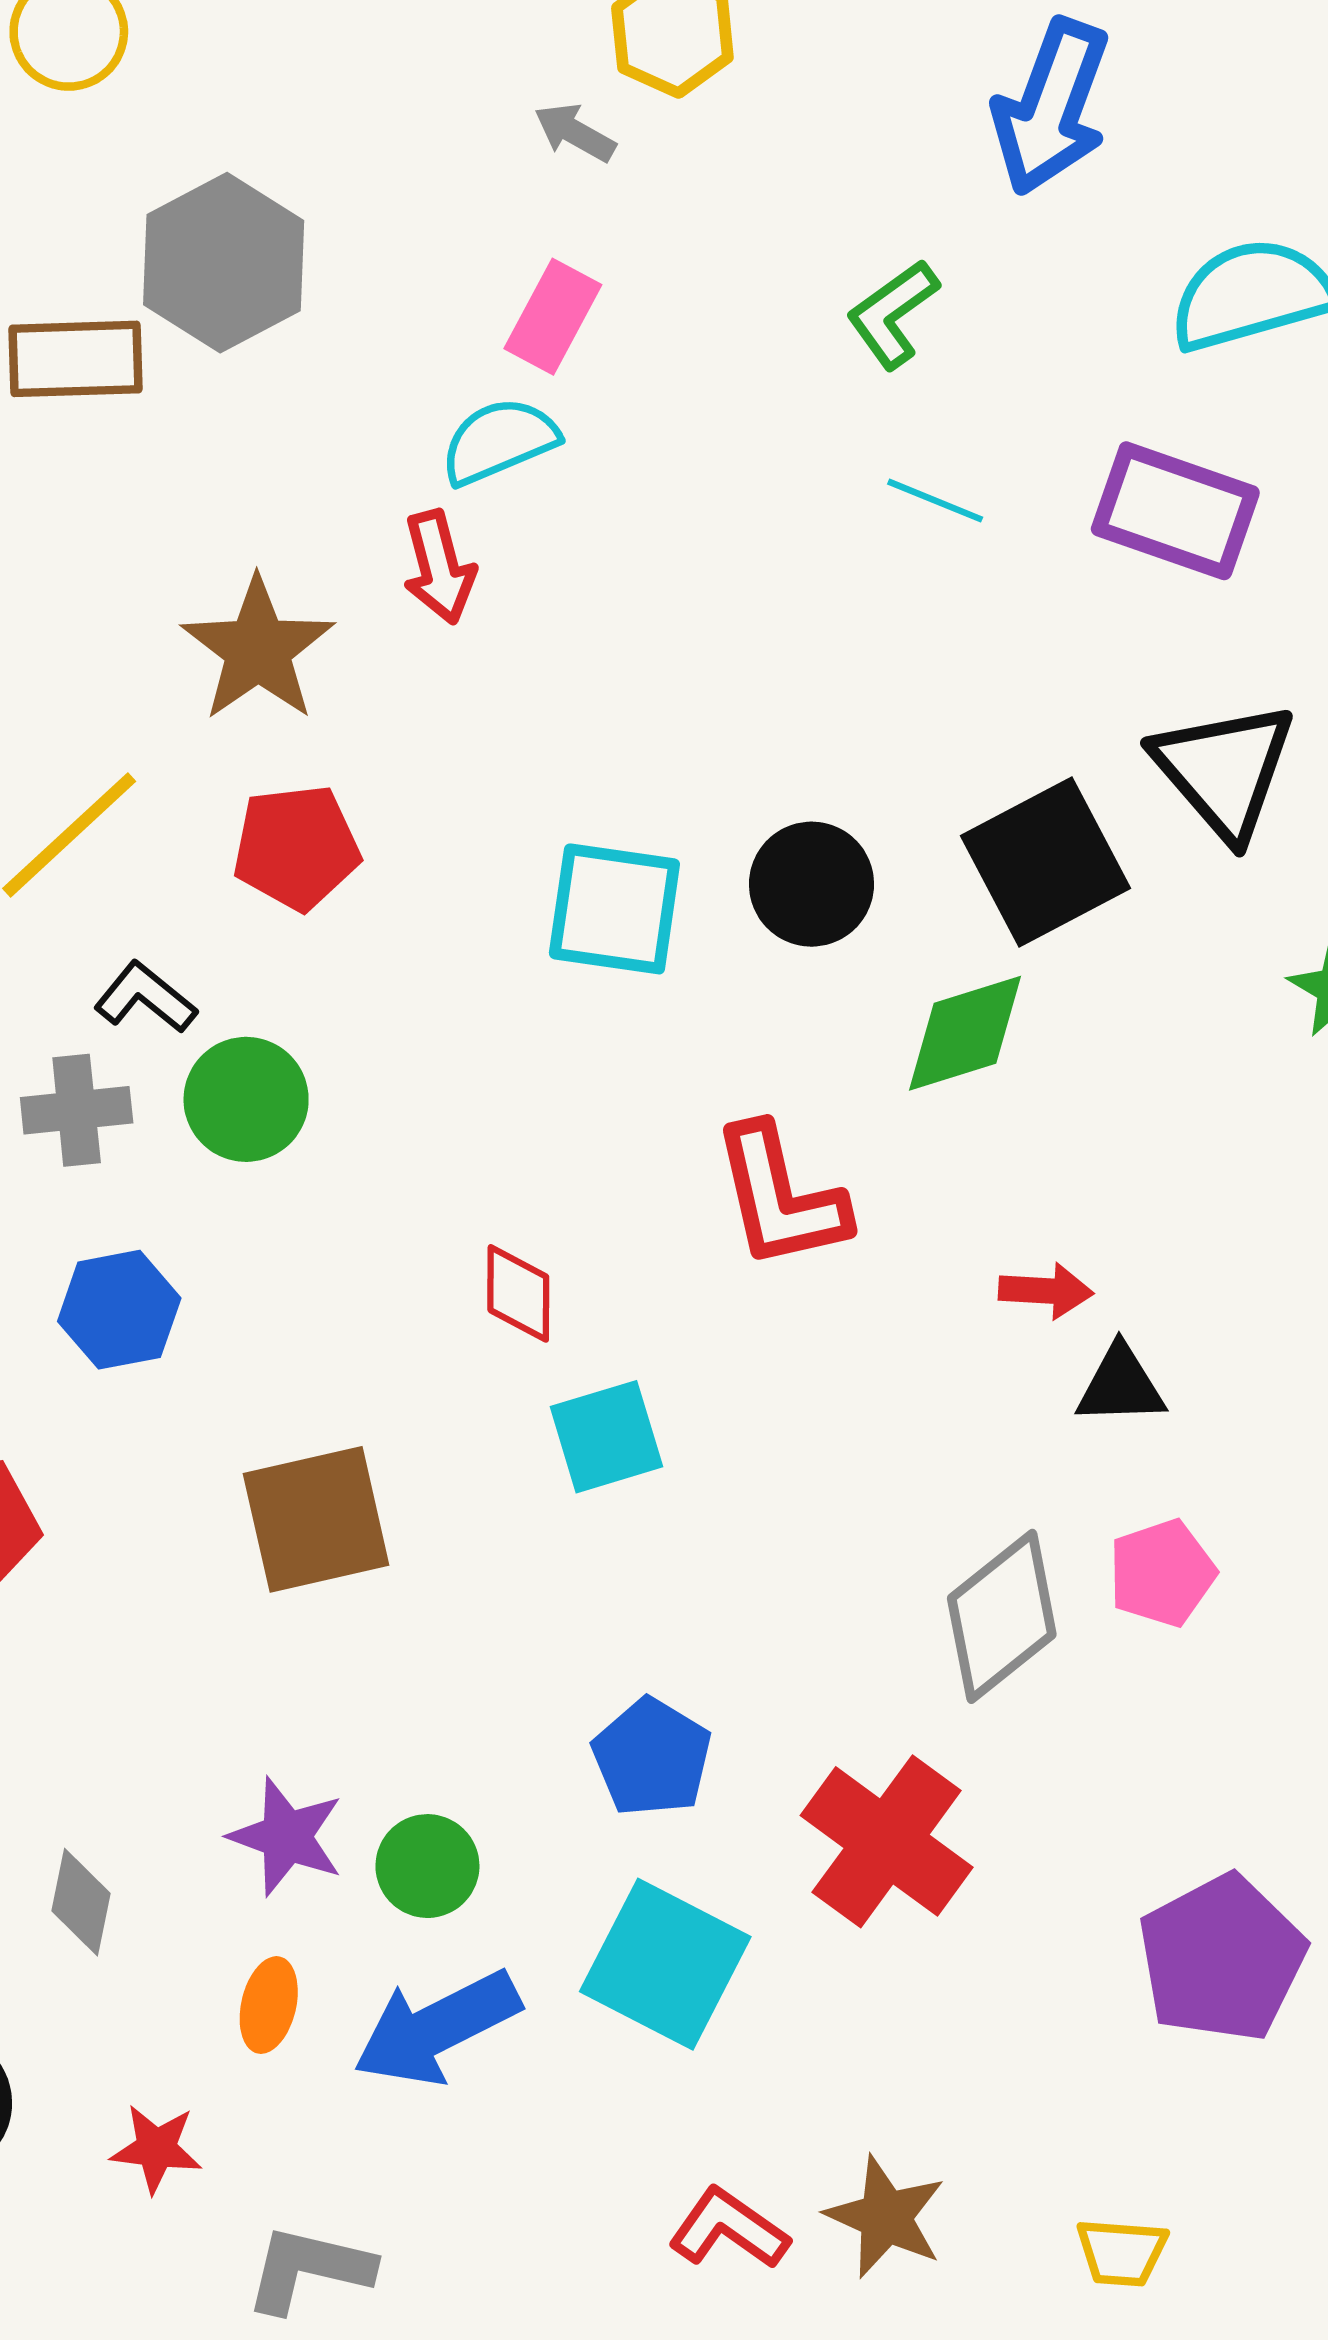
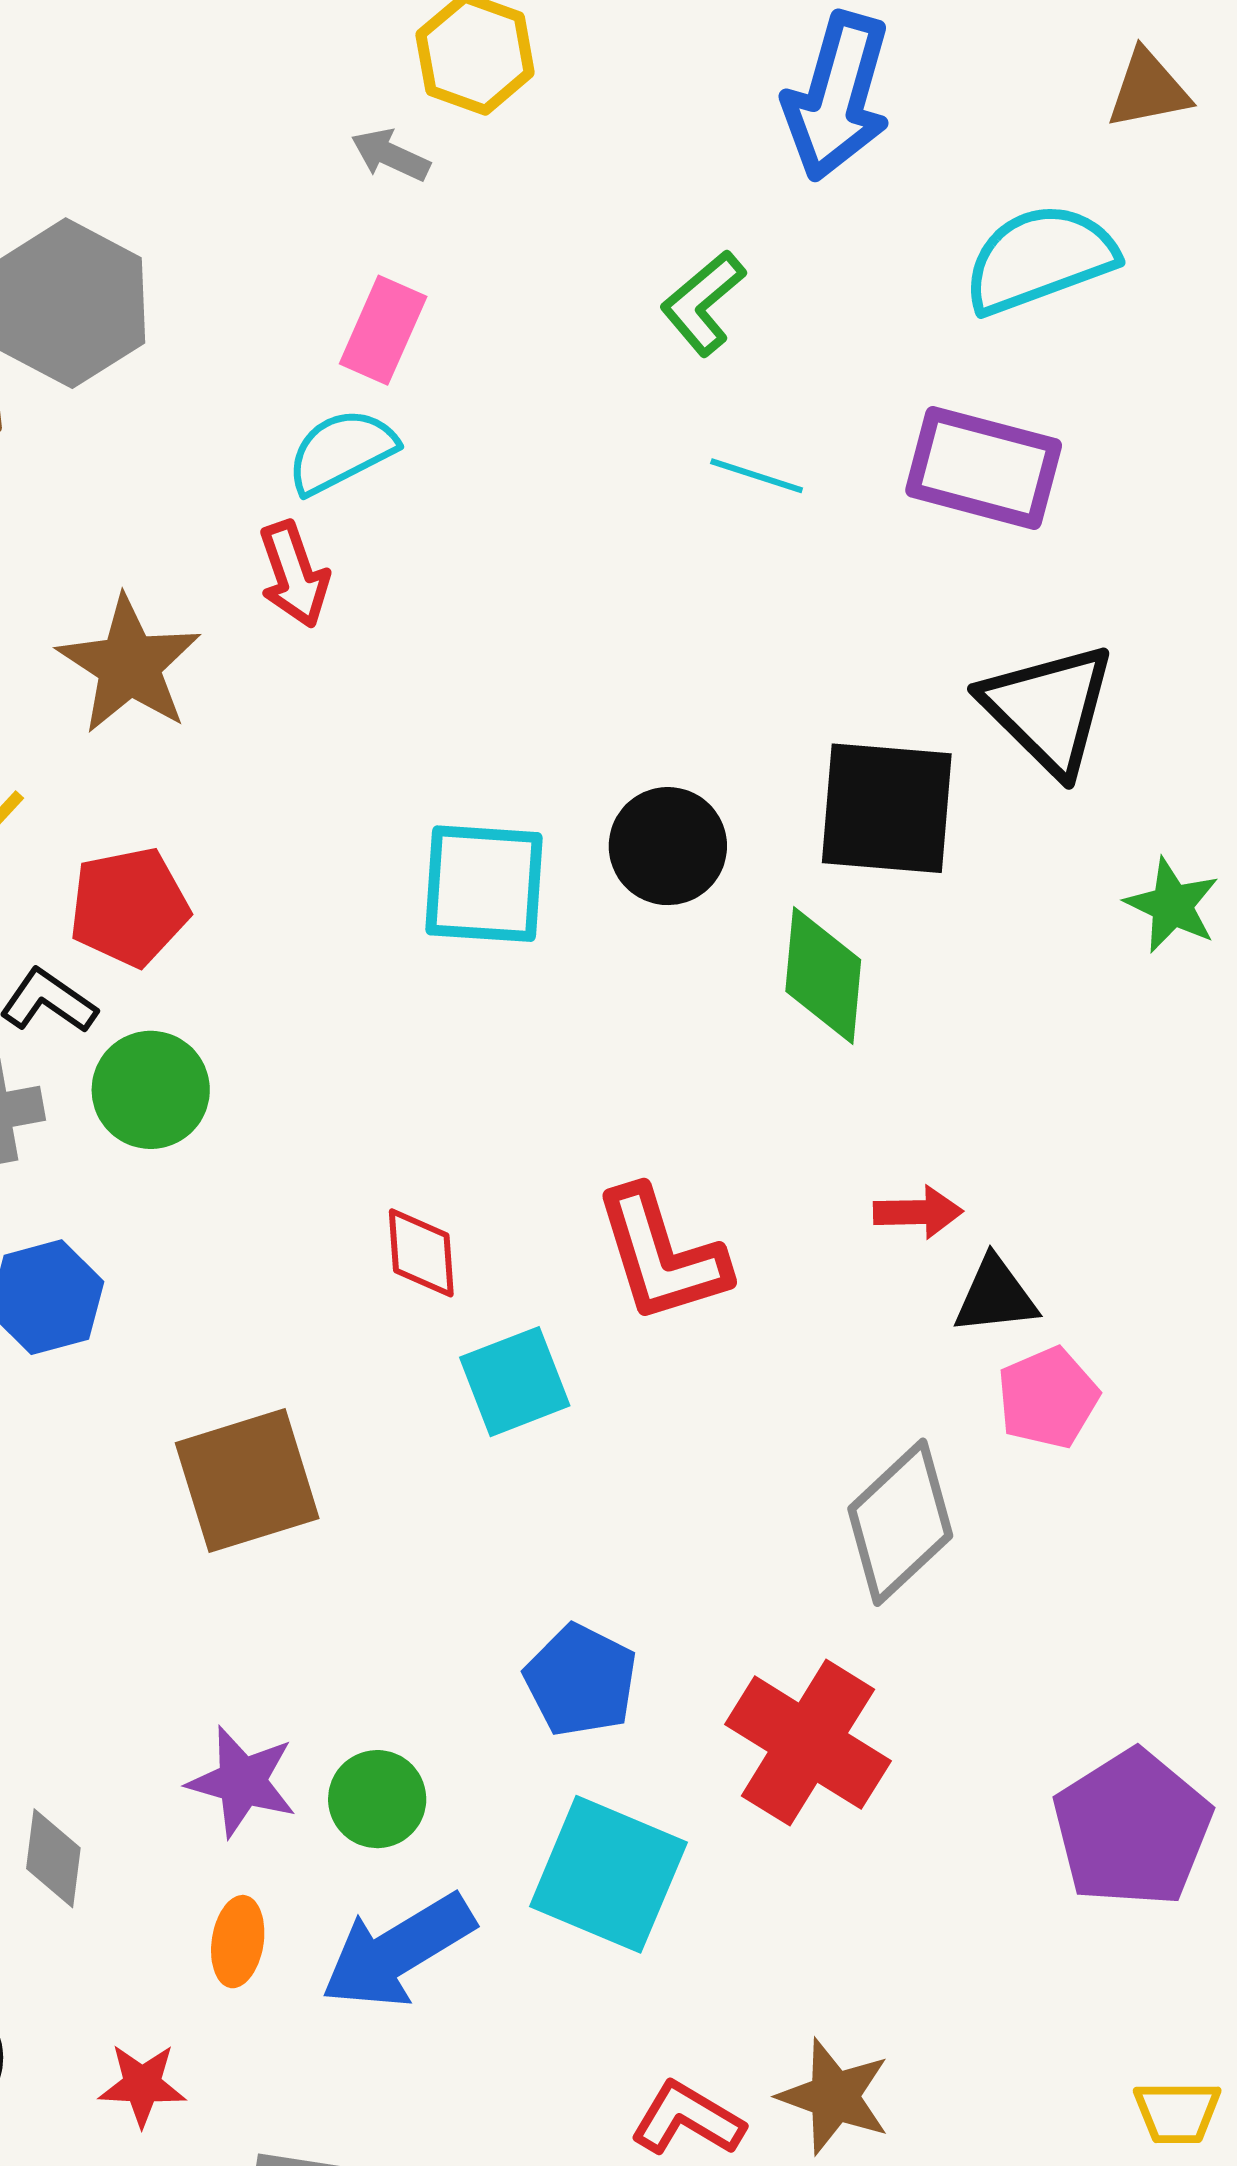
red pentagon: (296, 847) -> (129, 907), moved
black square: (1045, 862) -> (887, 808), turned 37
green diamond: (965, 1033) -> (823, 976), turned -63
red L-shape: (780, 1197) -> (661, 1255), moved
pink pentagon: (1162, 1573) -> (1048, 1398), moved
yellow trapezoid: (1122, 2252) -> (1177, 2112), moved

